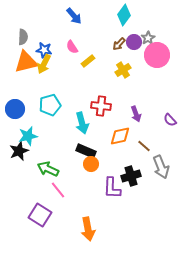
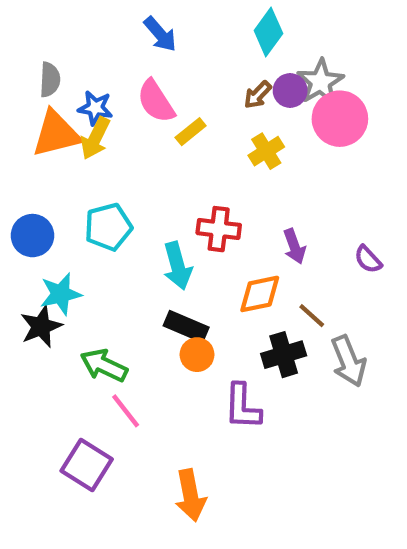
gray star: (148, 38) -> (320, 82), size x1.5
pink semicircle: (72, 47) -> (156, 101), size x1.5
black cross: (131, 176) -> (284, 355), moved

